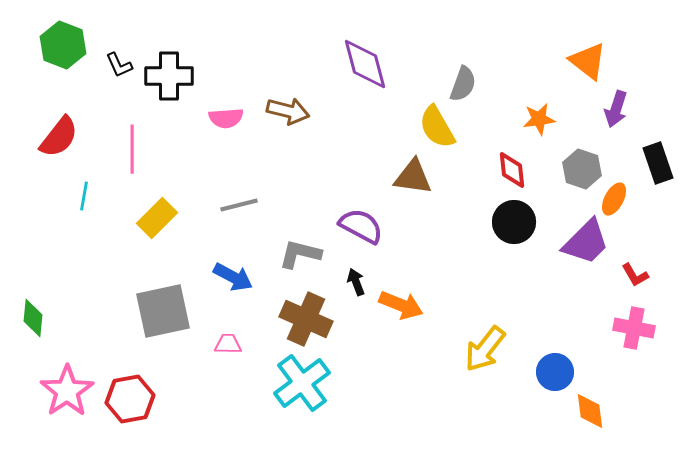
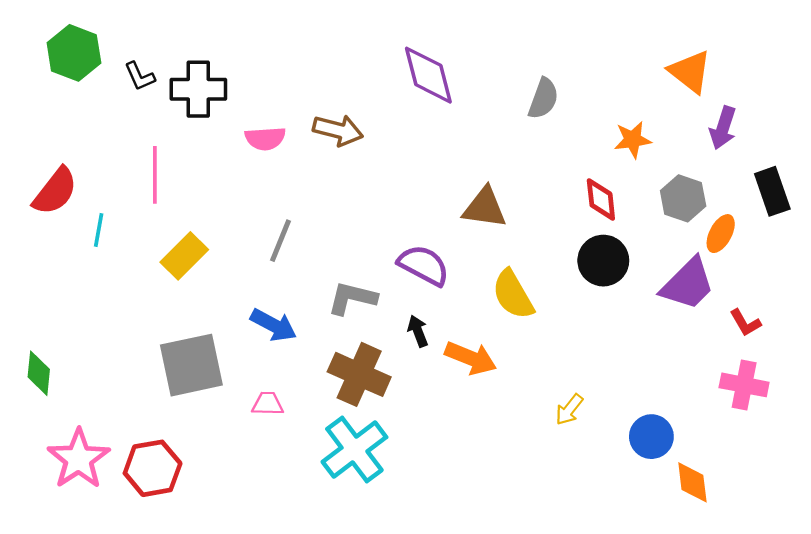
yellow semicircle: (437, 127) -> (513, 295), moved
red semicircle: (59, 137) -> (55, 191), moved
gray line: (239, 205) -> (281, 241), turned -54
yellow arrow: (485, 349) -> (569, 410), size x0.6

